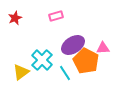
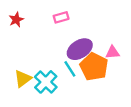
cyan cross: (42, 60) -> (46, 82), moved
cyan line: (65, 73) -> (70, 69), moved

